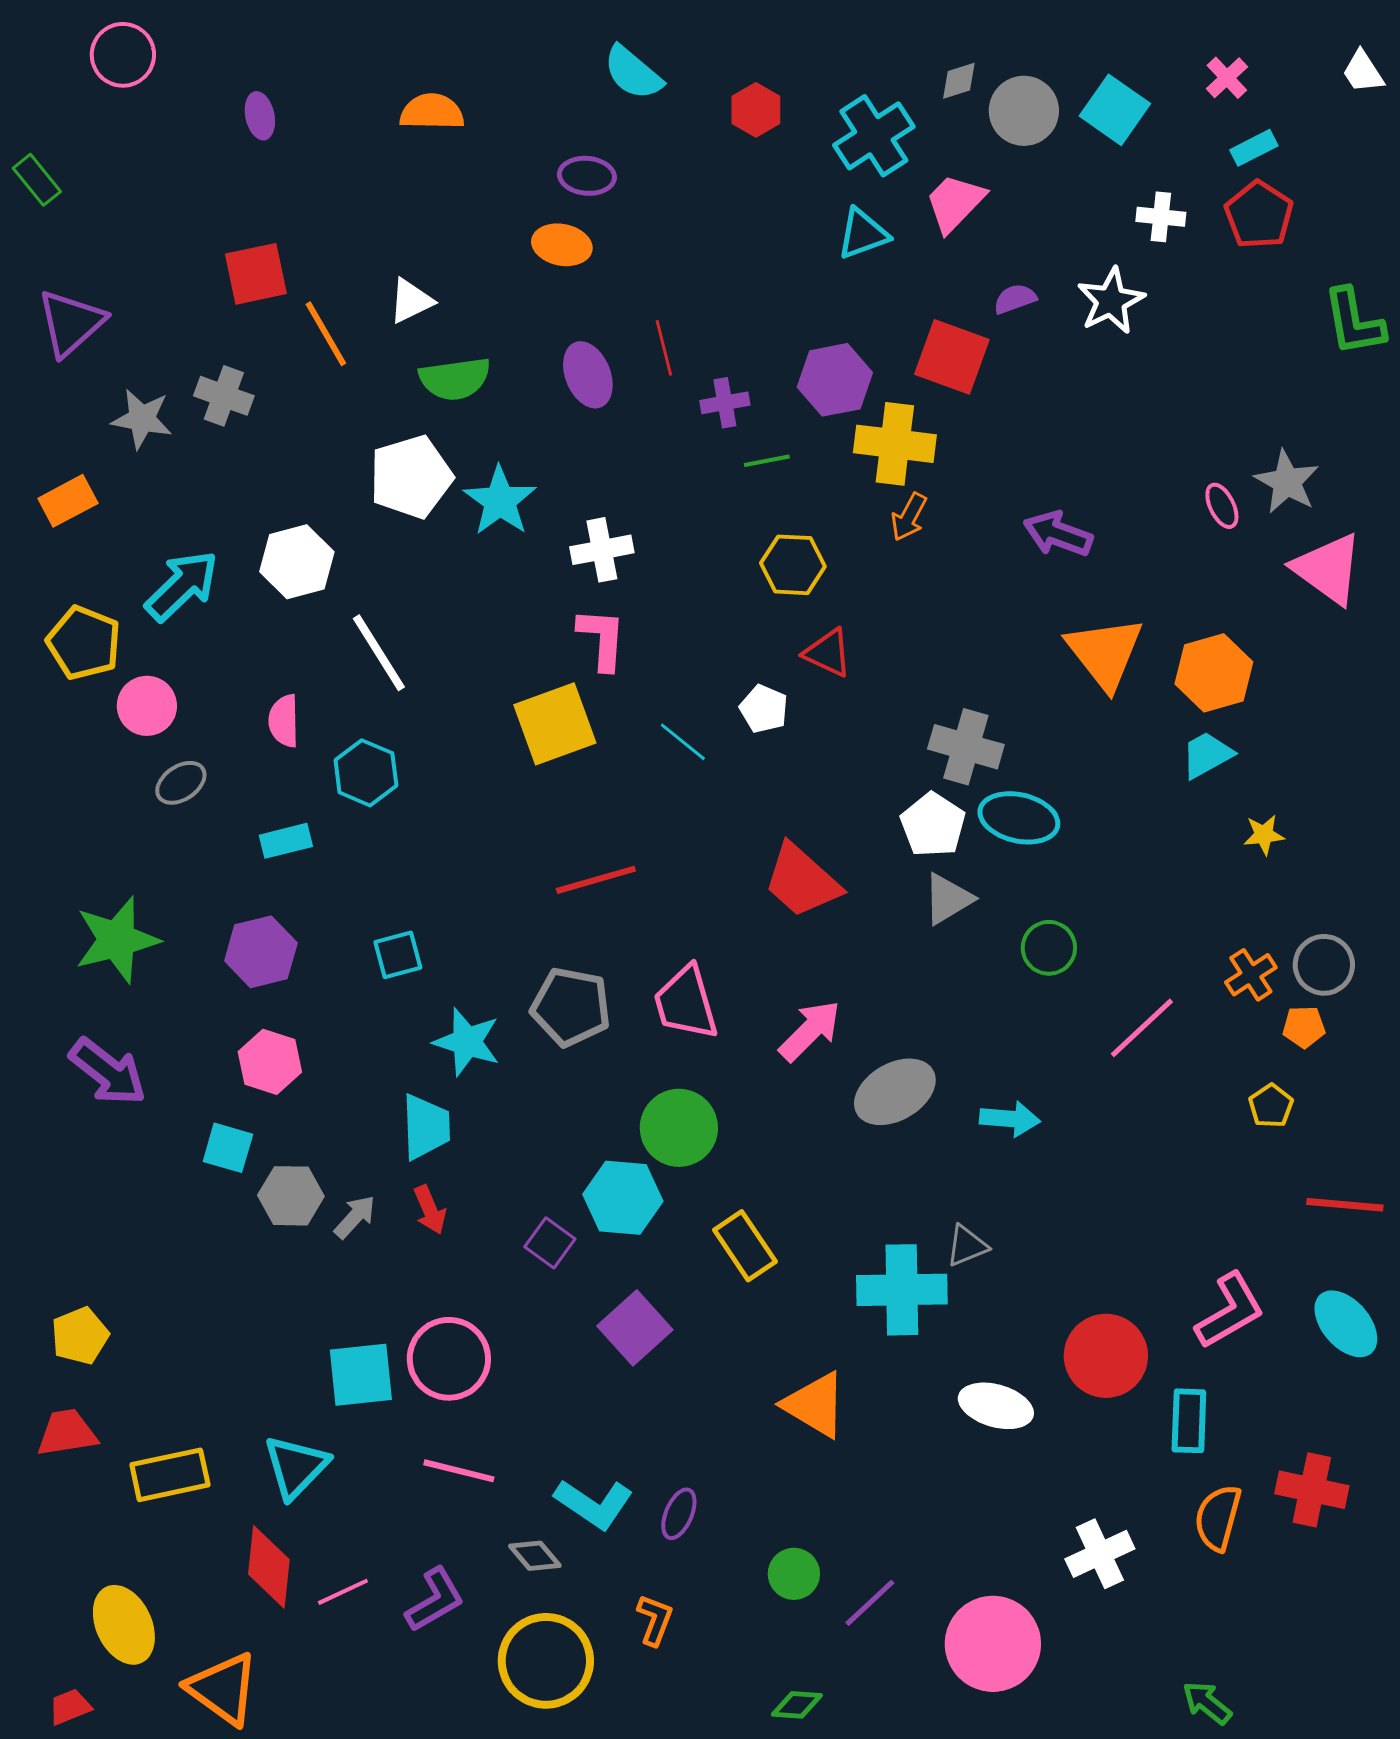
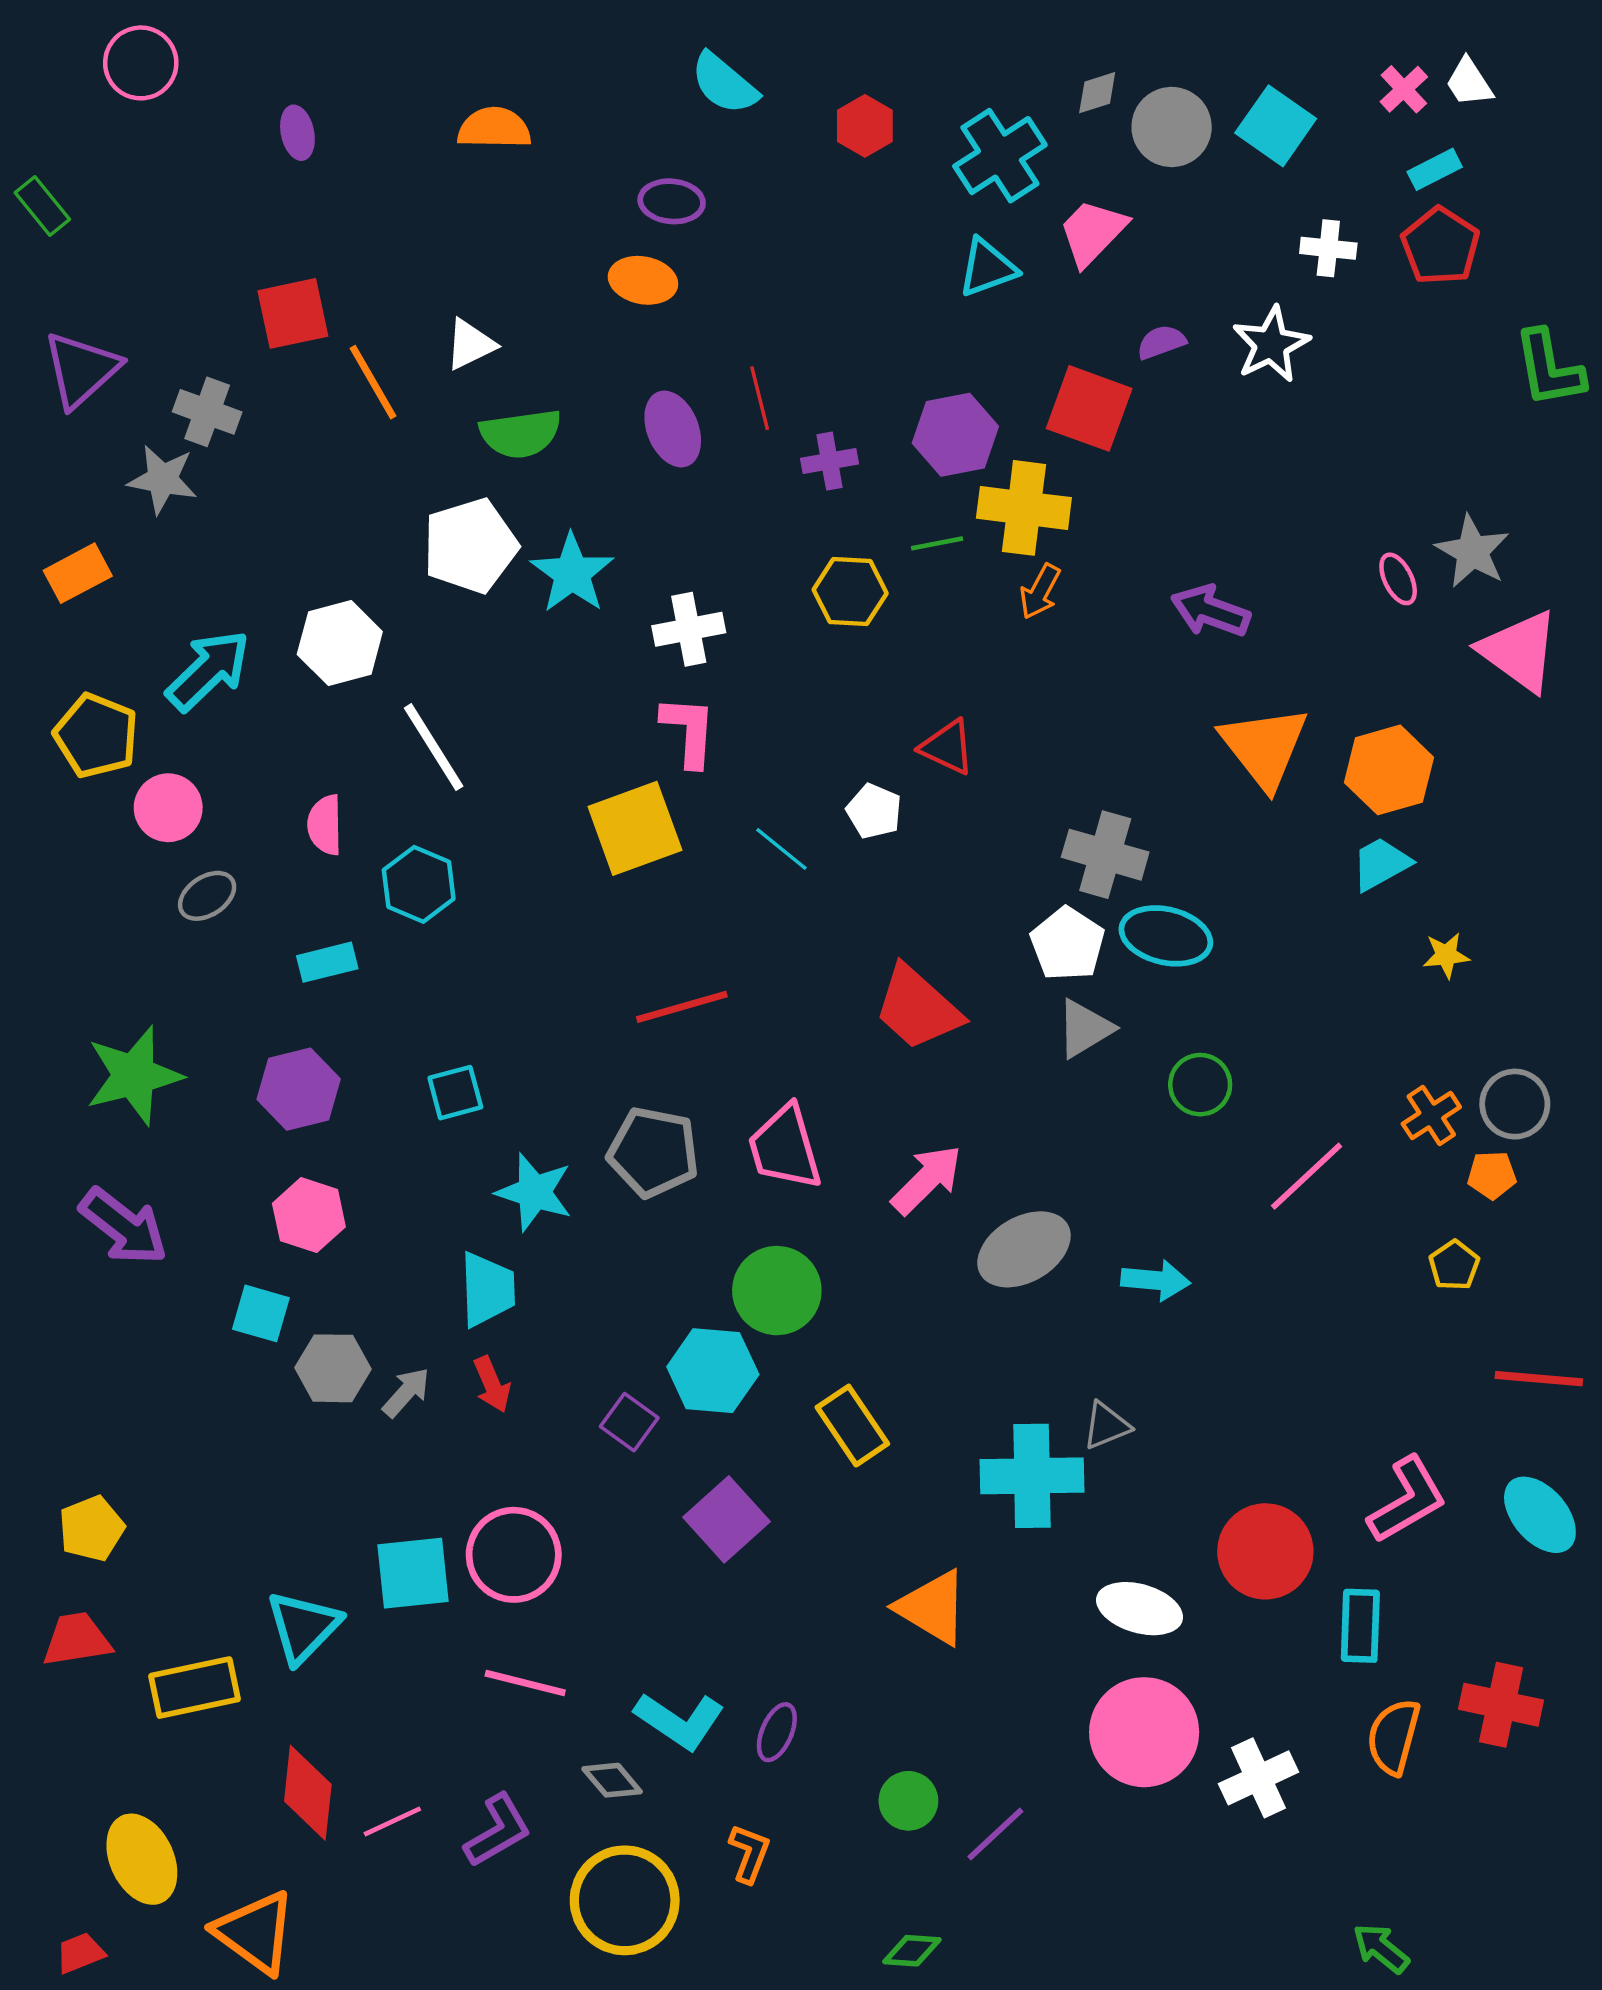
white trapezoid: (1363, 72) -> (1469, 82), moved
gray cross: (224, 396) -> (207, 412), moved
green line: (767, 461) -> (937, 543), moved
yellow hexagon: (793, 565) -> (850, 591), moved
cyan triangle: (296, 1467) -> (303, 1627), moved
pink circle: (993, 1644) -> (1144, 1732), moved

